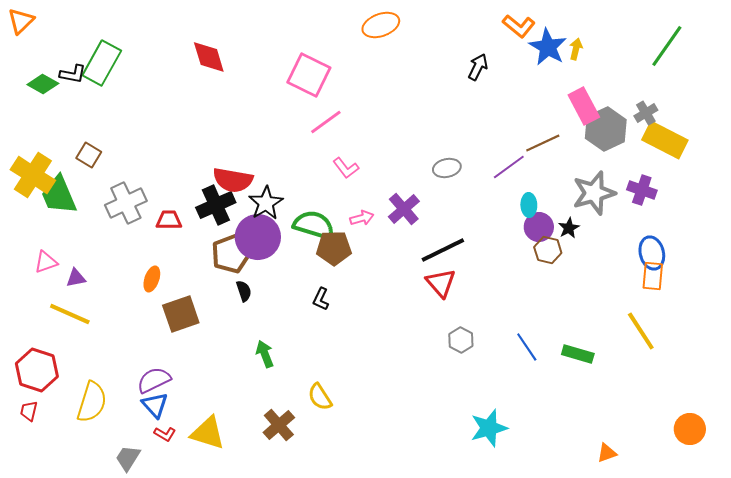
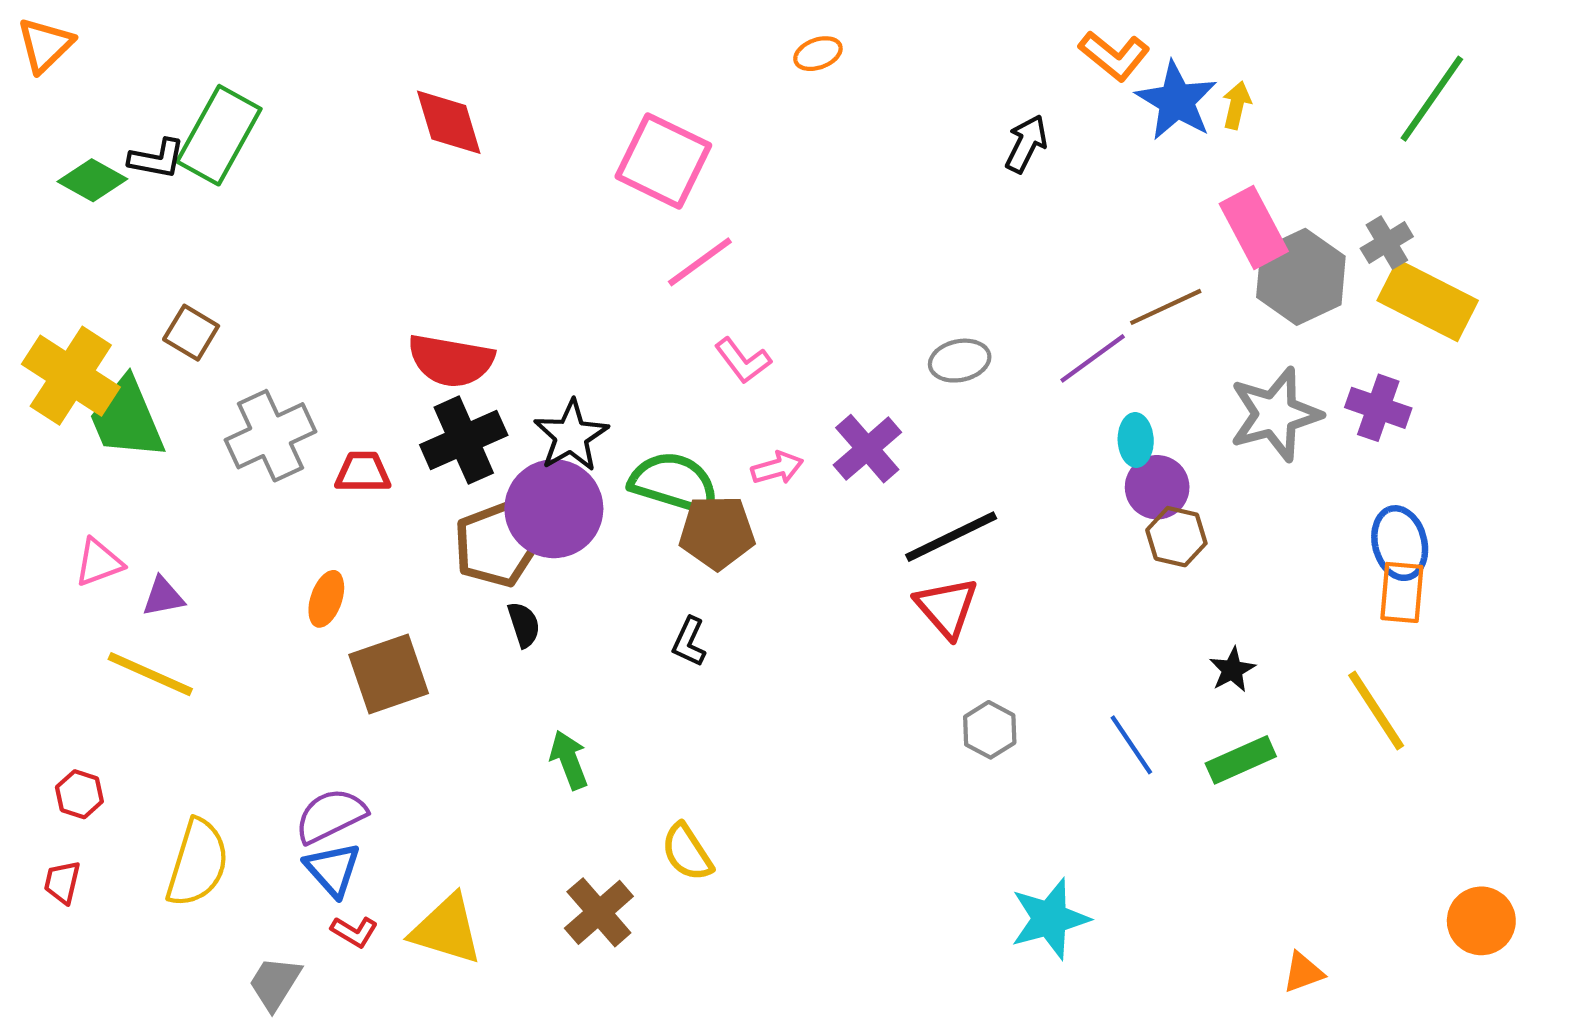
orange ellipse: (381, 25) -> (818, 54), size x0.6
red semicircle: (233, 180) -> (451, 361), moved
black star: (569, 228) -> (1232, 670), moved
green rectangle: (578, 354) -> (1241, 760), turned -40
red hexagon: (37, 370) -> (79, 794), size x0.5

